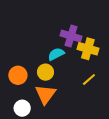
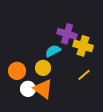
orange triangle: (45, 94) -> (43, 89), turned -30
white circle: (22, 108) -> (28, 89), moved

